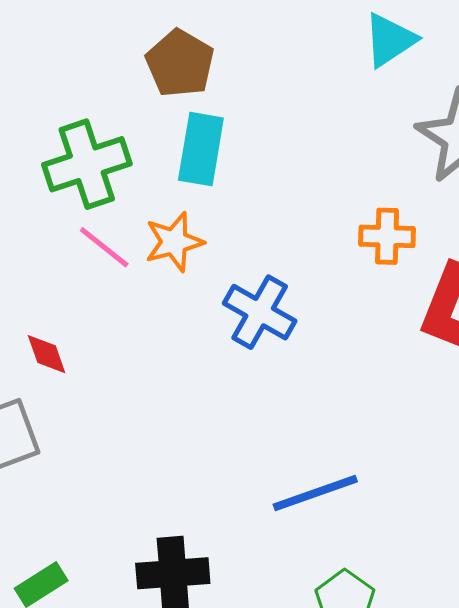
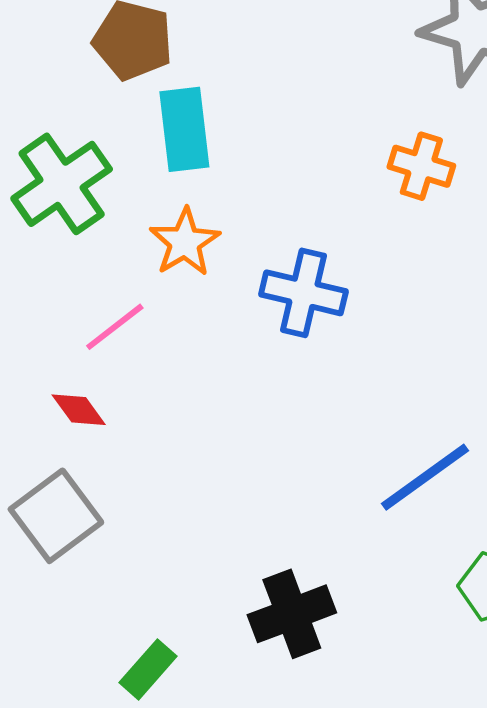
orange cross: (387, 236) -> (421, 166), turned 32
pink line: (104, 247) -> (115, 327), moved, turned -60

